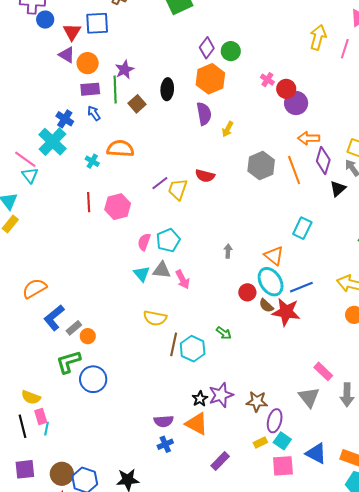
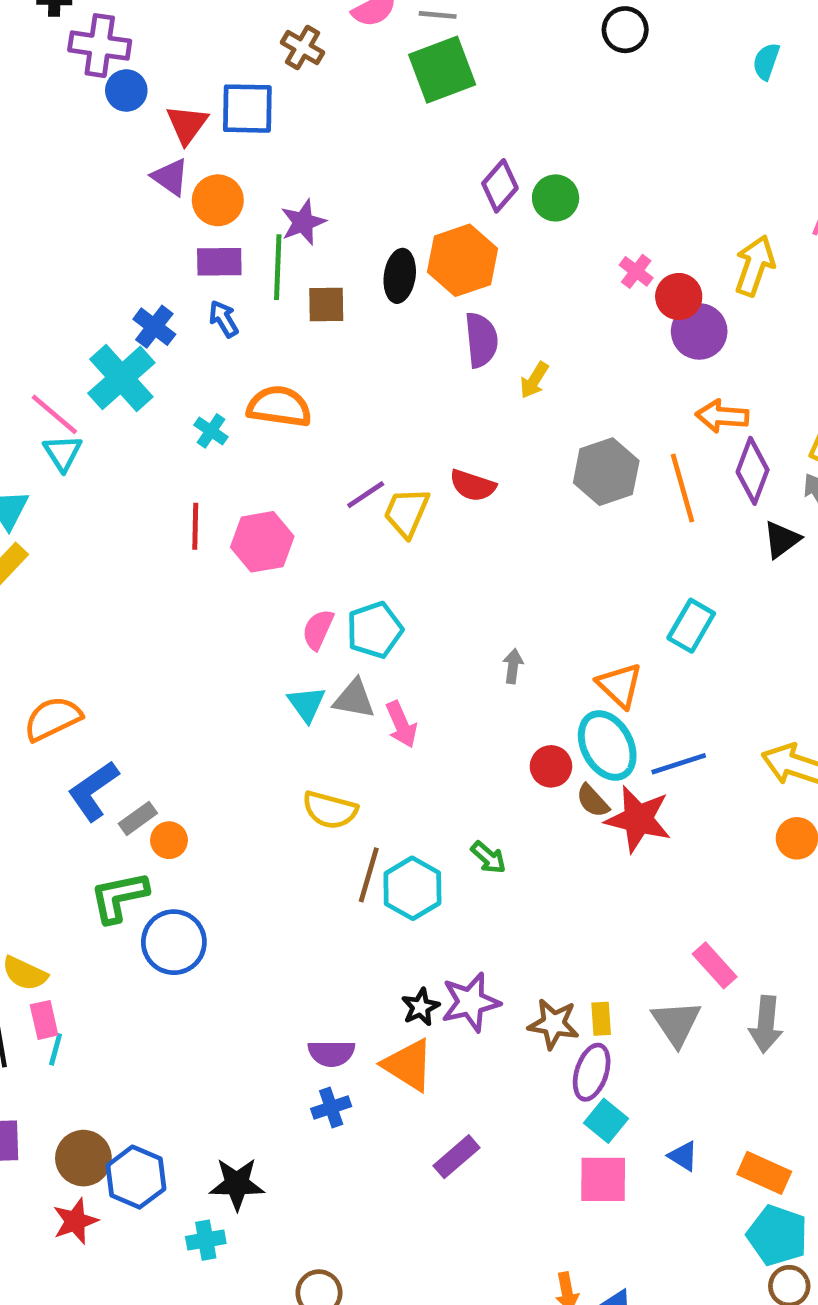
yellow arrow: (318, 37) -> (755, 266), moved
orange hexagon: (210, 79) -> (463, 260), moved
brown square: (137, 104) -> (326, 305), turned 36
yellow rectangle: (260, 443) -> (601, 1019), moved, turned -72
blue triangle: (316, 453) -> (683, 1156), size x0.6

